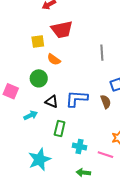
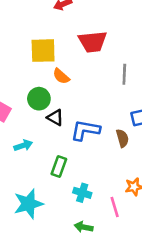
red trapezoid: (62, 30) -> (93, 42), moved
yellow square: (38, 41) -> (43, 51), size x1.5
black triangle: (52, 101) -> (55, 118), moved
pink line: (105, 155) -> (115, 207), turned 49

